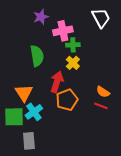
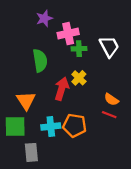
white trapezoid: (101, 18) -> (109, 46), moved
yellow cross: (73, 63) -> (79, 78), moved
orange pentagon: (67, 100) -> (75, 125), moved, turned 30
cyan cross: (34, 112) -> (51, 127), moved, turned 30

